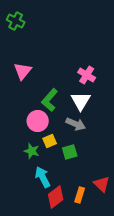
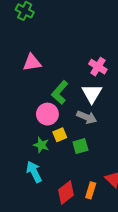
pink triangle: (23, 71) -> (32, 63), turned 42
cyan arrow: (43, 177) -> (34, 172), moved

